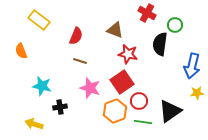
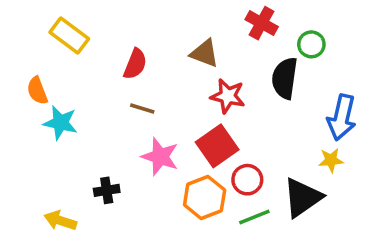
cyan star: (42, 86) -> (60, 123), moved
yellow star: (197, 93) -> (331, 160), moved
green line: (143, 122) -> (254, 217), turned -30

